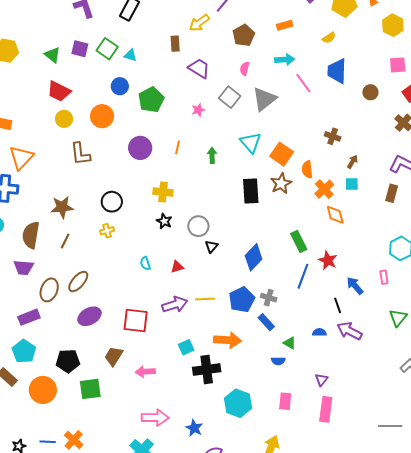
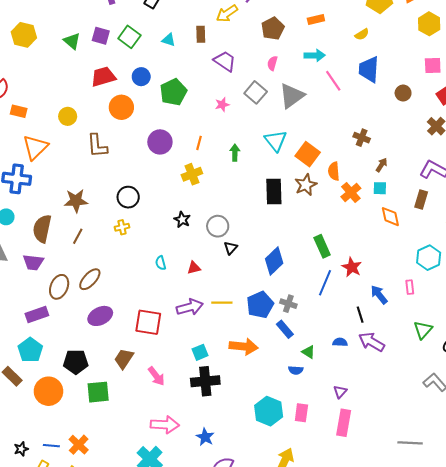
cyan triangle: (130, 55) -> (169, 40), moved
red trapezoid: (59, 91) -> (103, 77), moved, turned 135
yellow circle: (64, 119) -> (68, 116), moved
yellow cross: (163, 192) -> (192, 174), moved, turned -30
orange diamond: (335, 215) -> (390, 217), moved
black cross: (207, 370) -> (205, 381), moved
pink arrow: (145, 372) -> (156, 376), turned -126
cyan hexagon: (238, 403) -> (269, 411), moved

